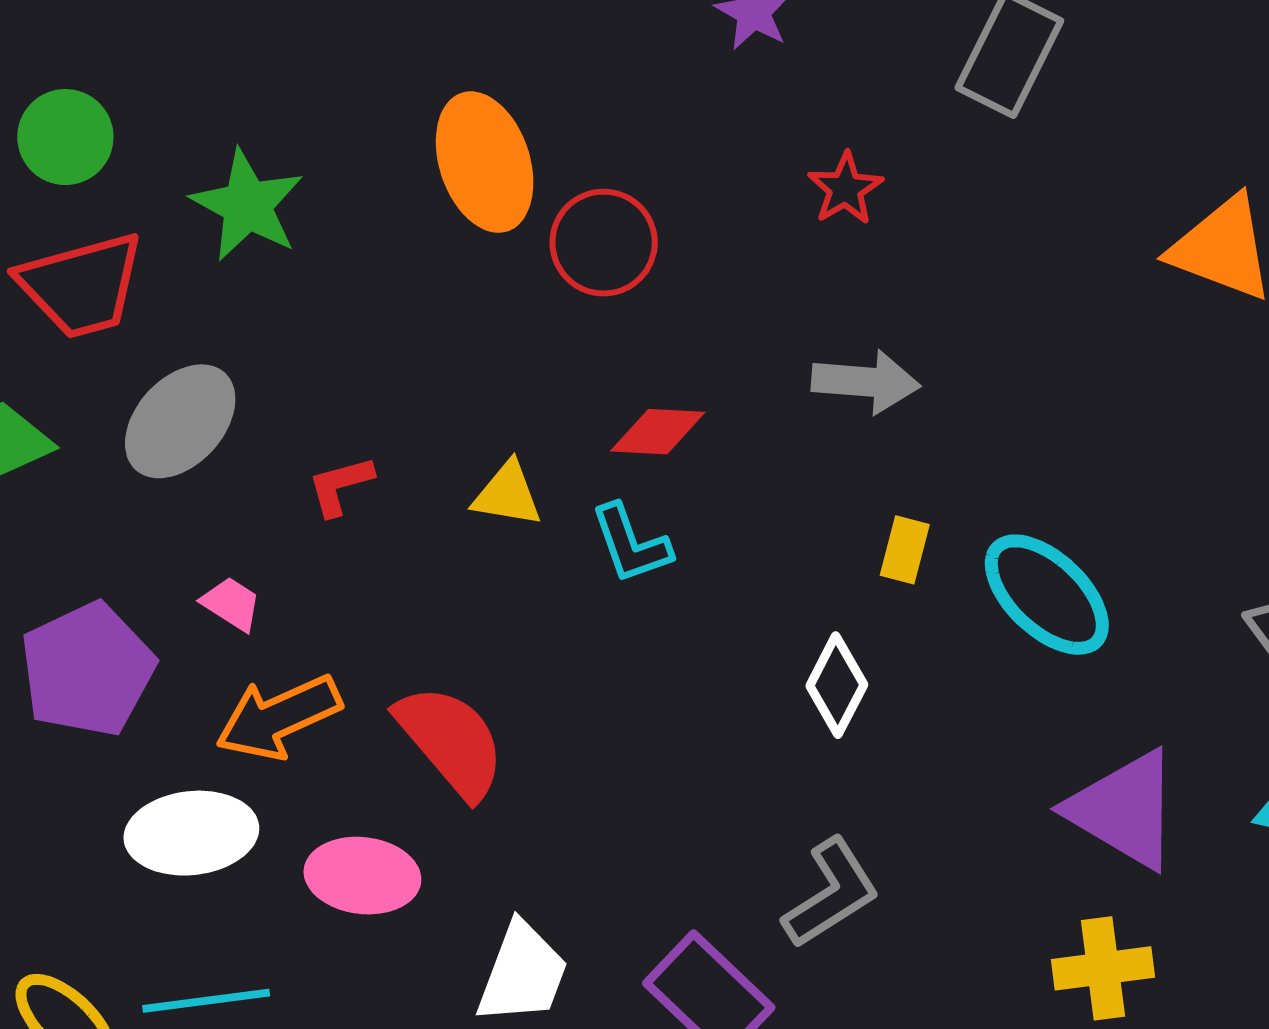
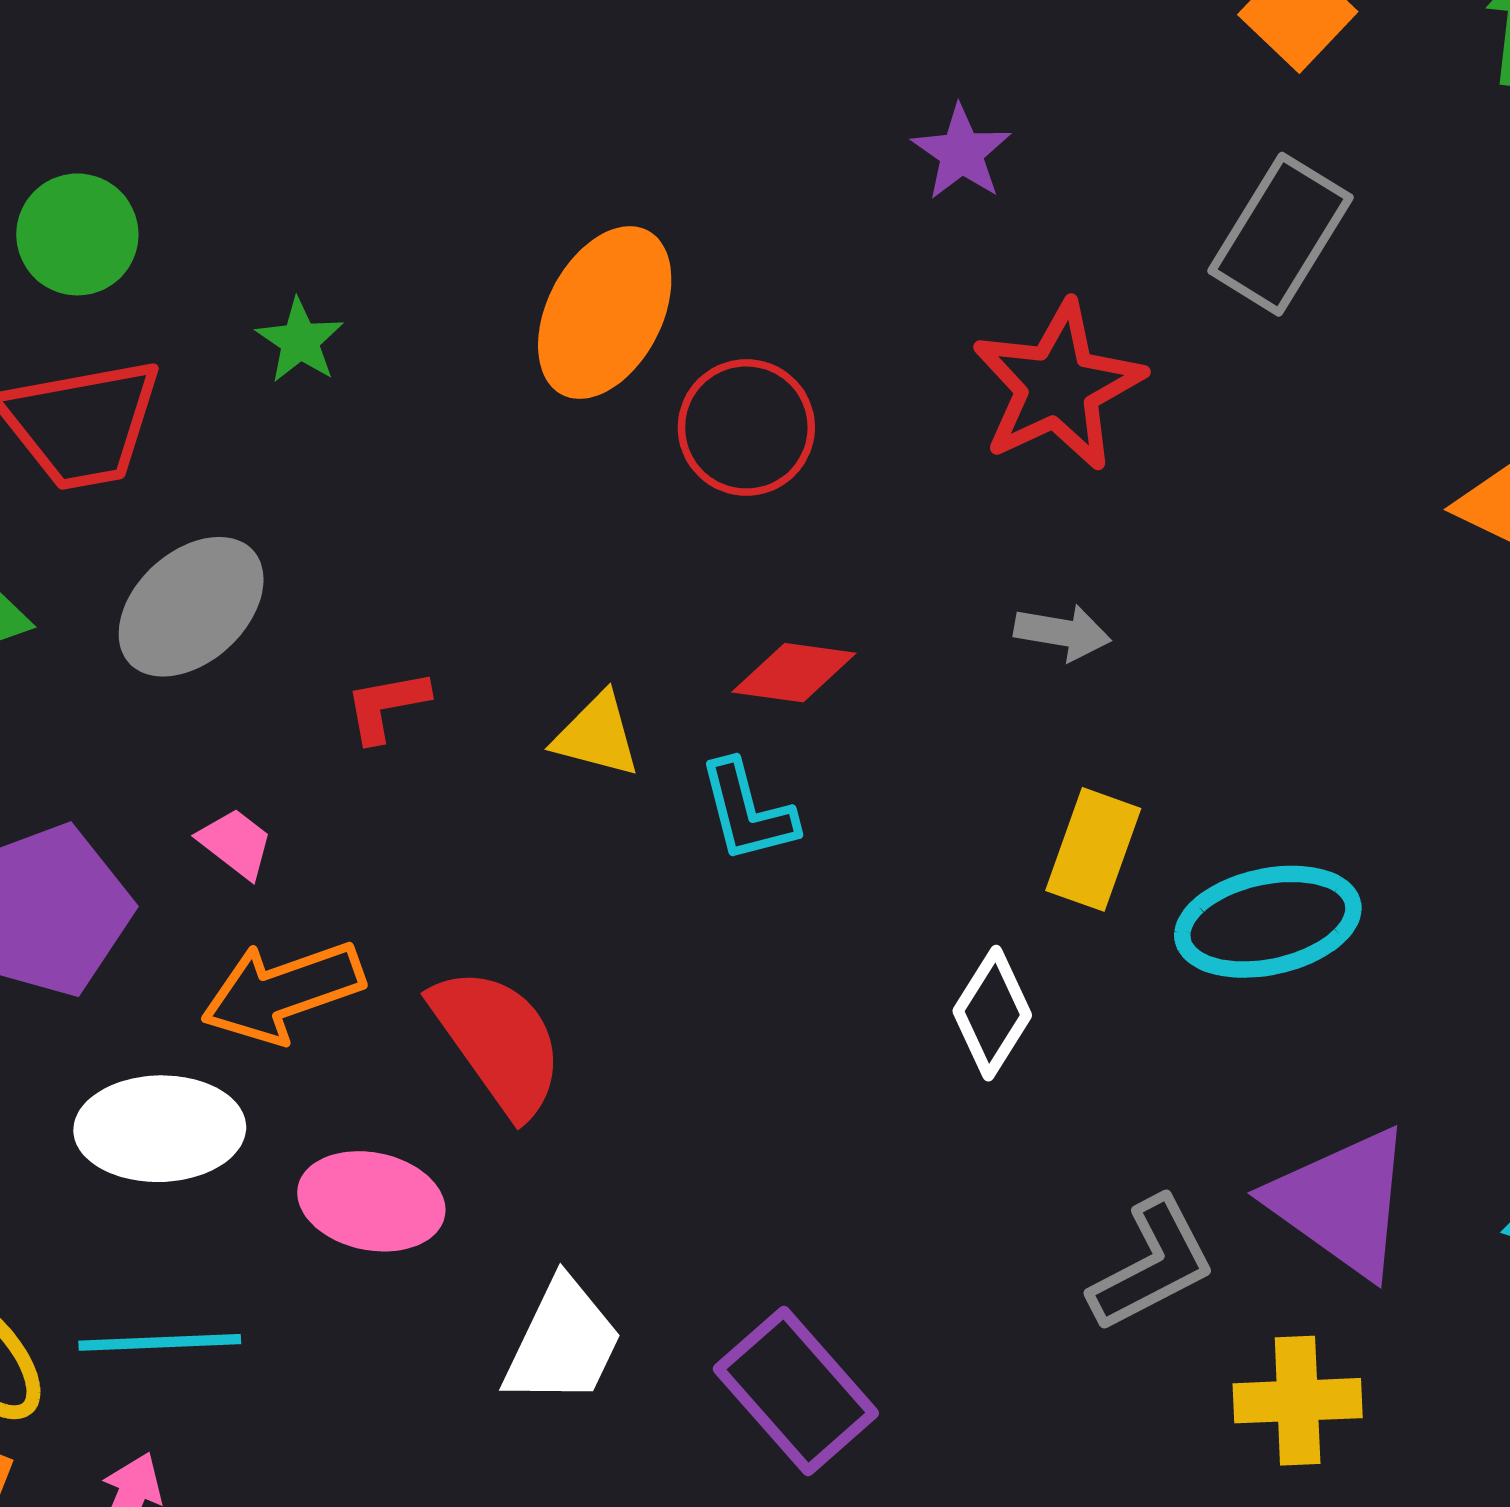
orange ellipse: (485, 162) -> (605, 313), turned 41
red star: (845, 189) -> (1058, 386), size x1.8
green star: (247, 205) -> (300, 341), size x0.6
gray arrow: (866, 382) -> (1062, 633), size x0.7
yellow rectangle: (905, 550) -> (1093, 849), size x1.4
cyan ellipse: (1047, 595) -> (1268, 922), turned -61
gray L-shape: (831, 893) -> (1152, 1264), moved

